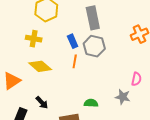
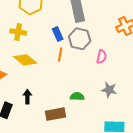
pink semicircle: (136, 79) -> (102, 57), moved
black arrow: (42, 103) -> (27, 97), turned -136

